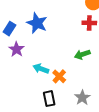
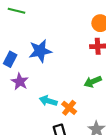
blue star: (37, 23) -> (40, 51), turned -30

